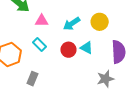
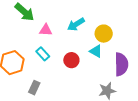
cyan arrow: (72, 24) -> (76, 24), moved
cyan triangle: (87, 48) -> (96, 51), moved

